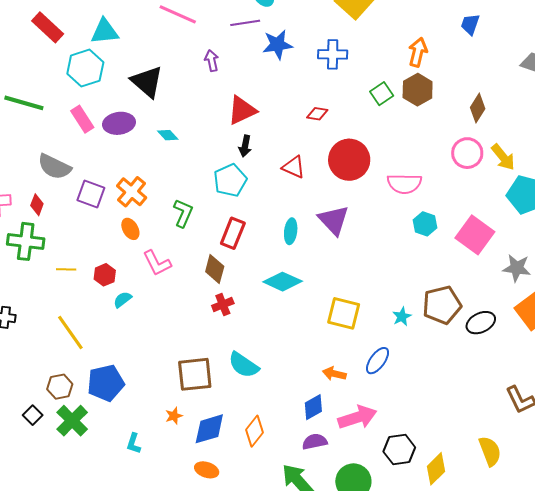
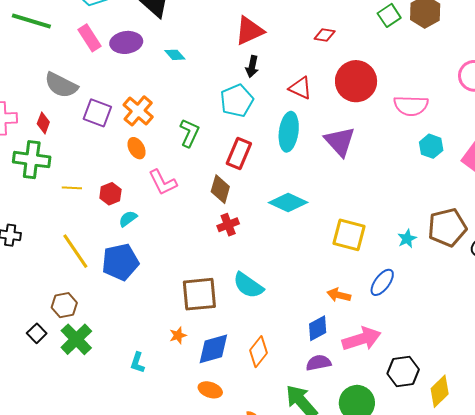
cyan ellipse: (291, 231) -> (289, 132), moved, size x1.5
blue pentagon: (106, 383) -> (120, 262), moved

